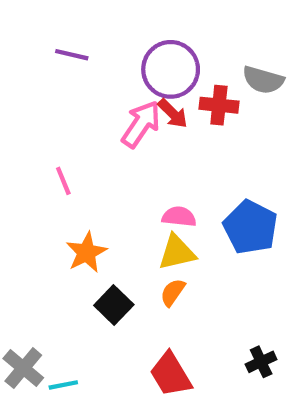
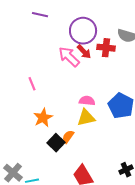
purple line: (72, 55) -> (40, 15), moved
pink arrow: (141, 124) -> (69, 57), turned -80
orange semicircle: (173, 292) -> (68, 137), moved

